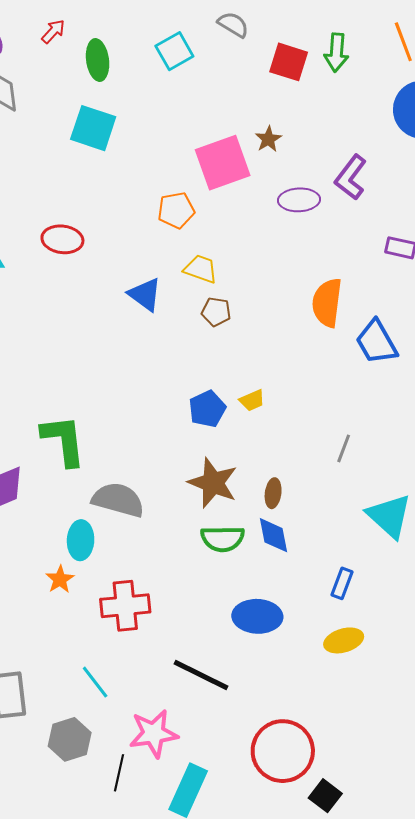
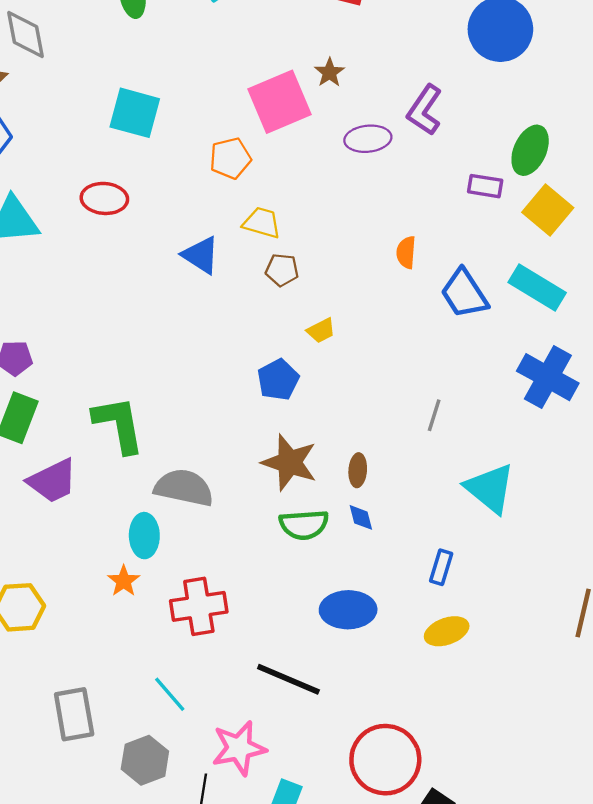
cyan square: (93, 128) -> (135, 113), moved
orange semicircle: (327, 303) -> (406, 252), size x0.6
yellow trapezoid: (252, 400) -> (321, 330), moved
blue diamond: (274, 535) -> (361, 517), size x0.7

